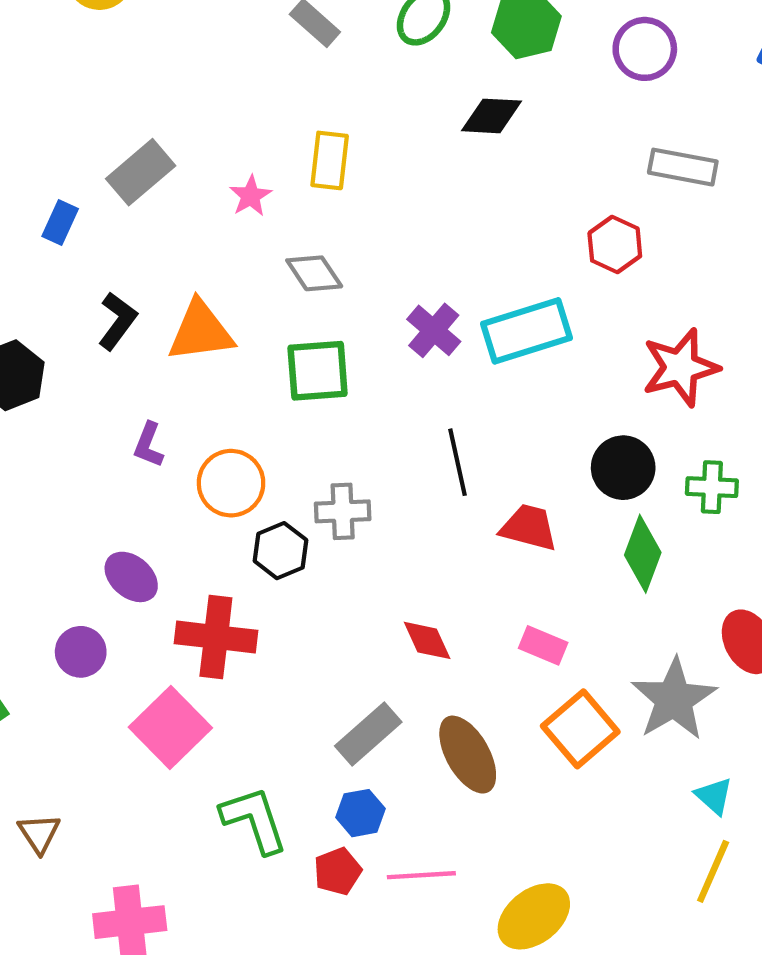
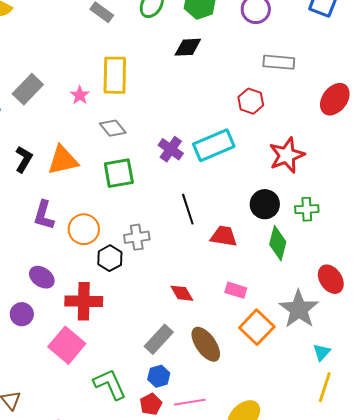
yellow rectangle: (330, 160) -> (115, 75), size x1.4
purple L-shape: (148, 445) -> (44, 215), size x1.4
cyan triangle: (714, 796) -> (322, 352), turned 36

